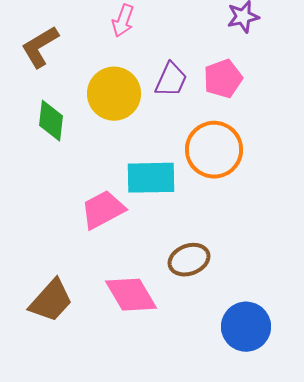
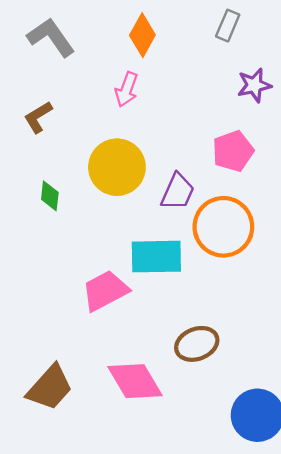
brown L-shape: (40, 47) -> (38, 117), size x0.7
purple trapezoid: (171, 80) -> (178, 192), moved
green diamond: (51, 121) -> (50, 196), size x0.7

